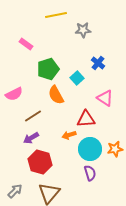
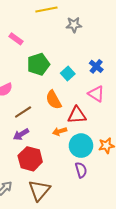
blue cross: (98, 63) -> (96, 66), moved
orange semicircle: (56, 95) -> (54, 100), moved

